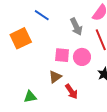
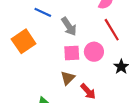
gray arrow: (76, 27) -> (69, 26), moved

